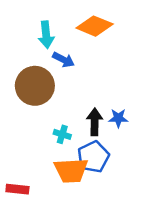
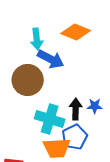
blue arrow: (63, 60) -> (51, 59), size x1.5
cyan cross: (62, 134) -> (50, 119), size x2.0

